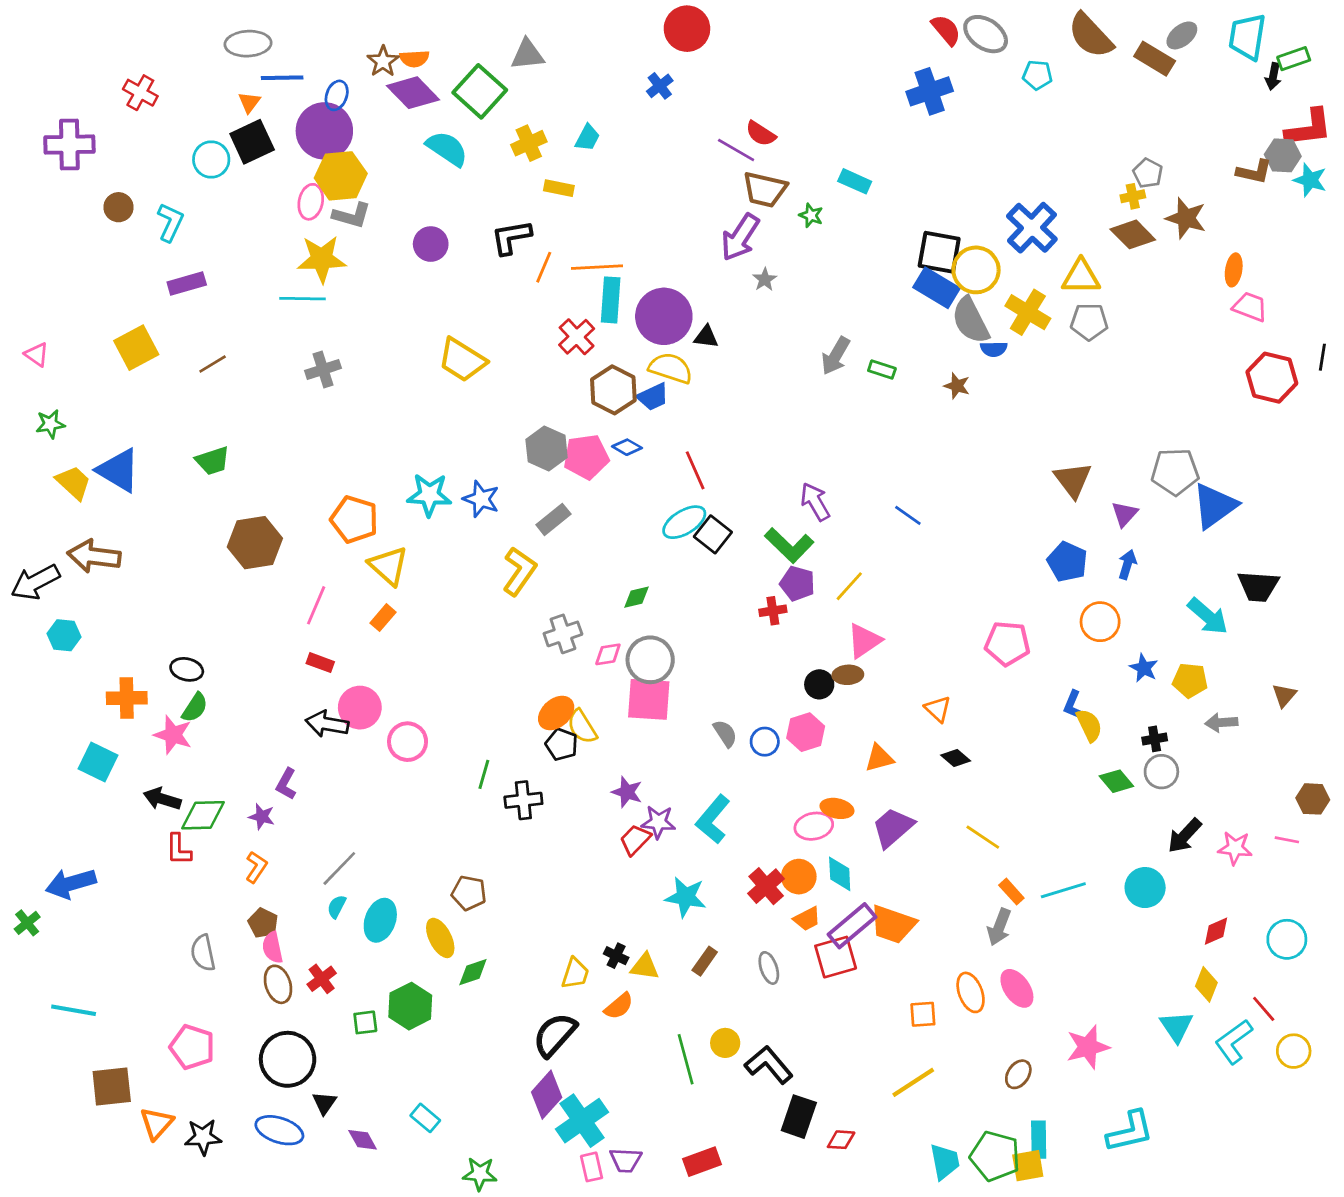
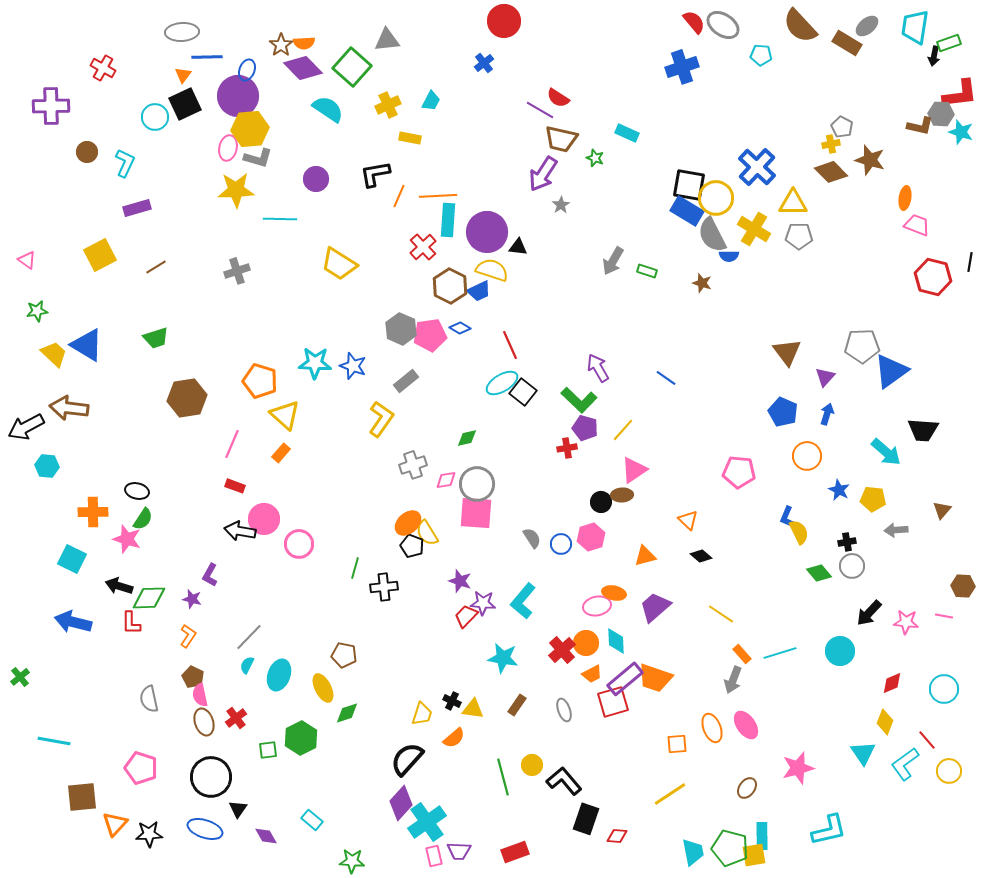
cyan line: (303, 299) -> (280, 219), moved
blue arrow: (71, 883) -> (73, 622), moved, turned 30

